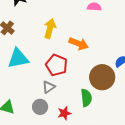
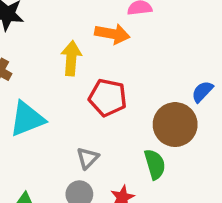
orange arrow: (79, 44) -> (112, 34), moved
red pentagon: (57, 65) -> (108, 98), moved

